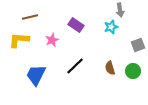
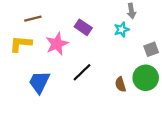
pink star: (52, 40) -> (57, 44), size x1.5
brown semicircle: (110, 68) -> (120, 84), moved
green circle: (133, 71) -> (146, 78), size x1.5

